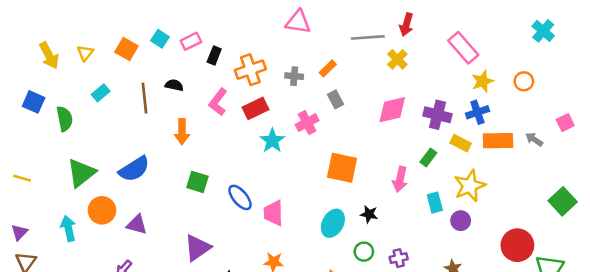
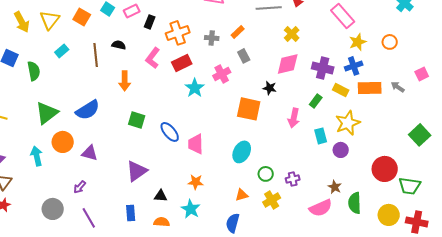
yellow triangle: (85, 53) -> (50, 20), size x1.5
yellow cross: (397, 59) -> (292, 34), moved
black star: (369, 214) -> (270, 88), moved

